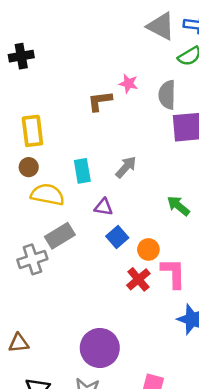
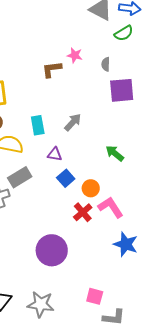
gray semicircle: (167, 95) -> (106, 64), size x0.6
pink L-shape: (173, 273) -> (111, 207), turned -32
purple circle: (100, 348) -> (52, 250), moved

